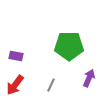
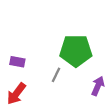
gray line: (51, 85) -> (56, 75), moved

